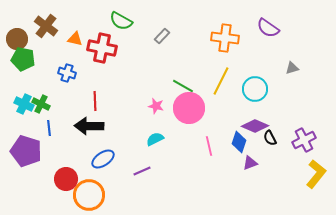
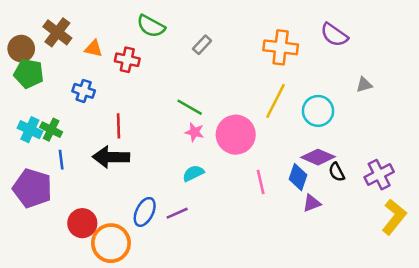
red cross: (102, 48) -> (127, 60), size x0.7
green line: (183, 86) -> (190, 107), moved
blue ellipse: (103, 159) -> (145, 212), moved, turned -30

